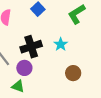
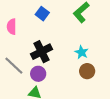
cyan star: (61, 44) -> (81, 52), moved

